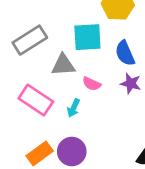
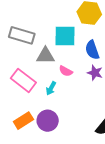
gray rectangle: (30, 40) -> (22, 35), turned 45

